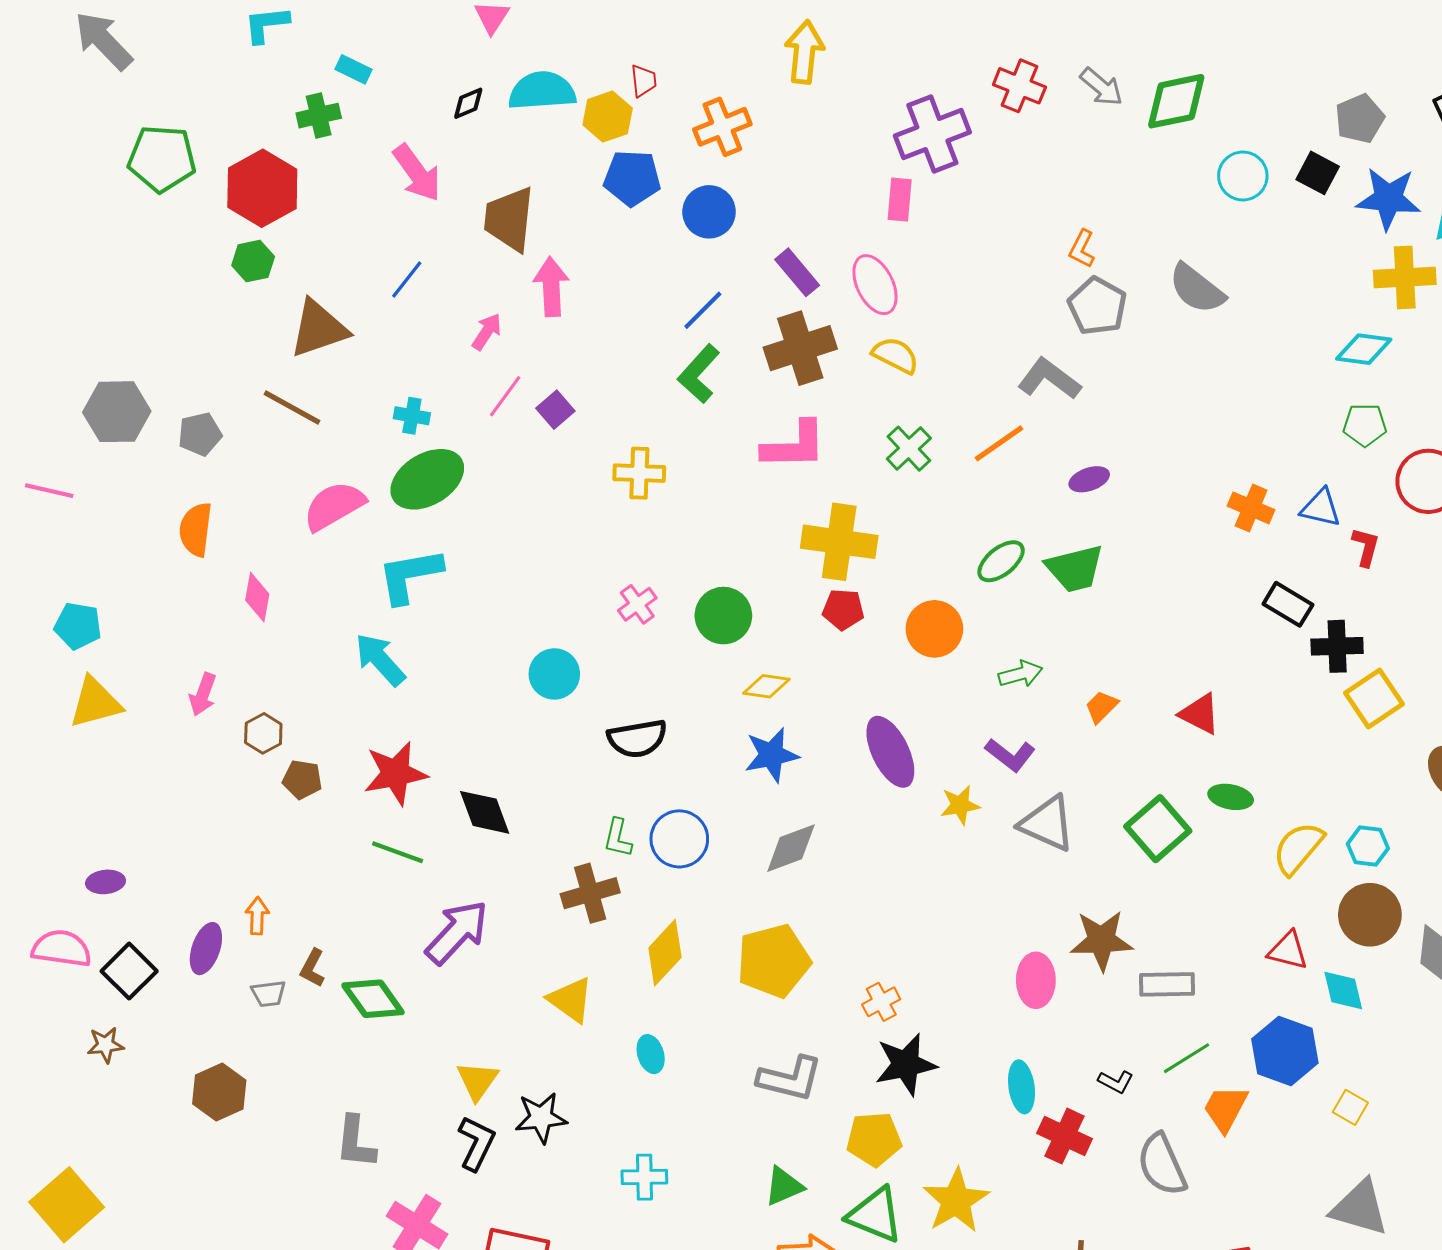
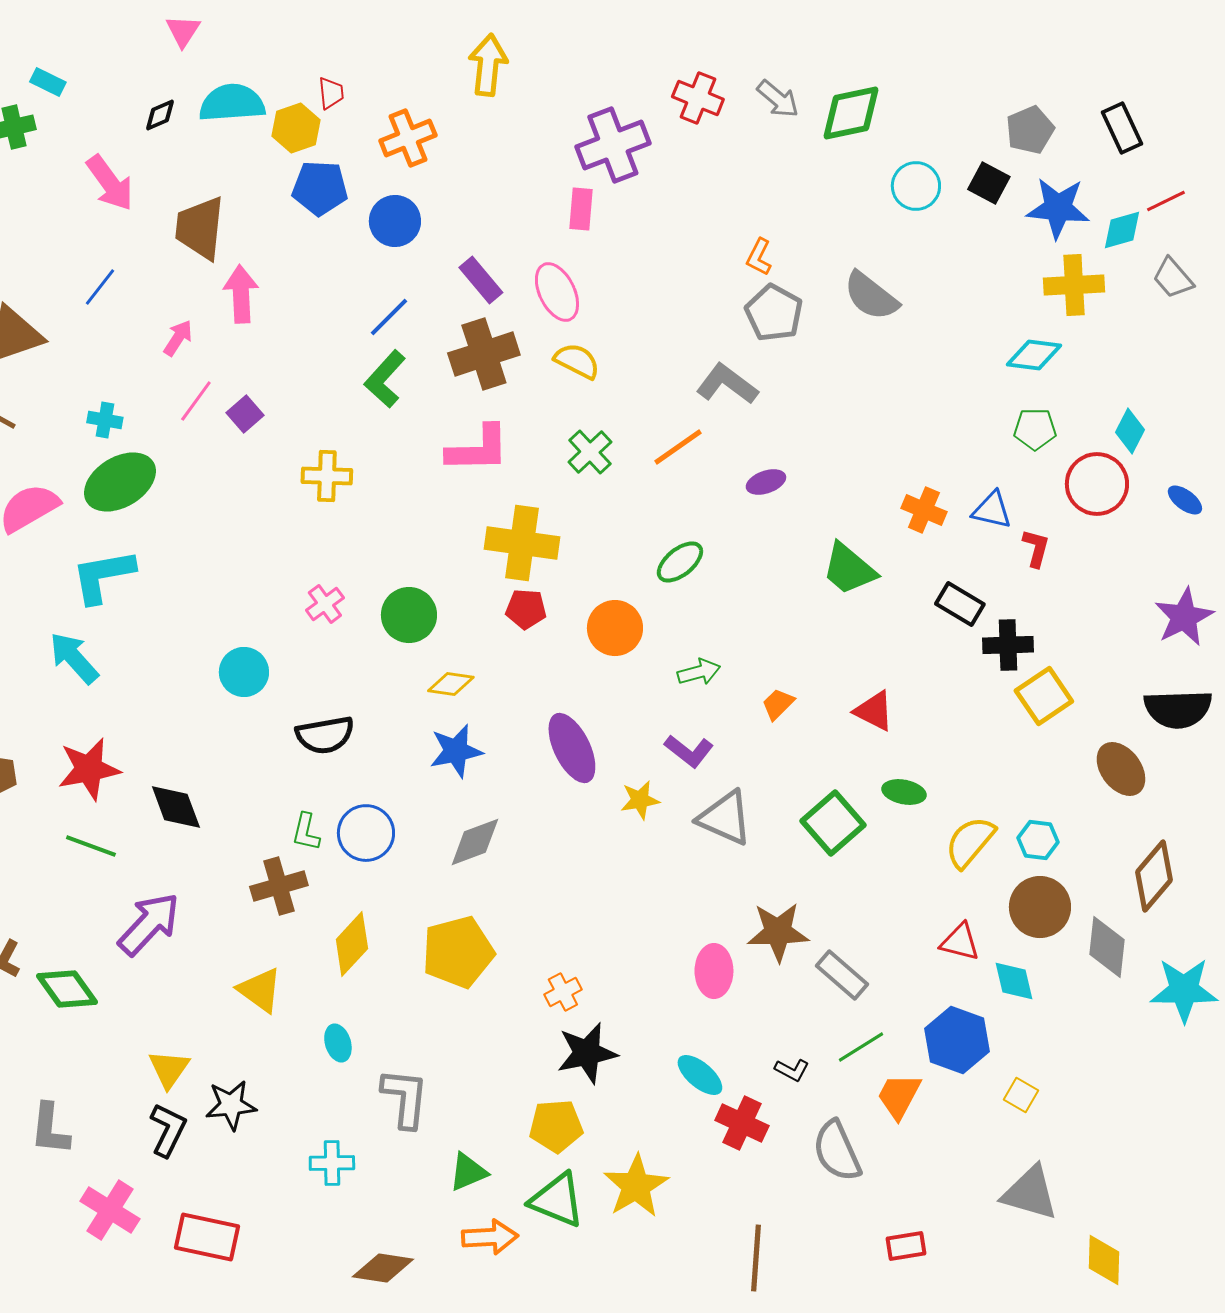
green trapezoid: (1075, 568) -> (849, 569), moved, turned 54
gray rectangle: (1167, 984) -> (842, 975), turned 42
gray L-shape: (790, 1079) -> (405, 1098), moved, turned -98
cyan ellipse: (1022, 1087) -> (700, 1075), turned -42

